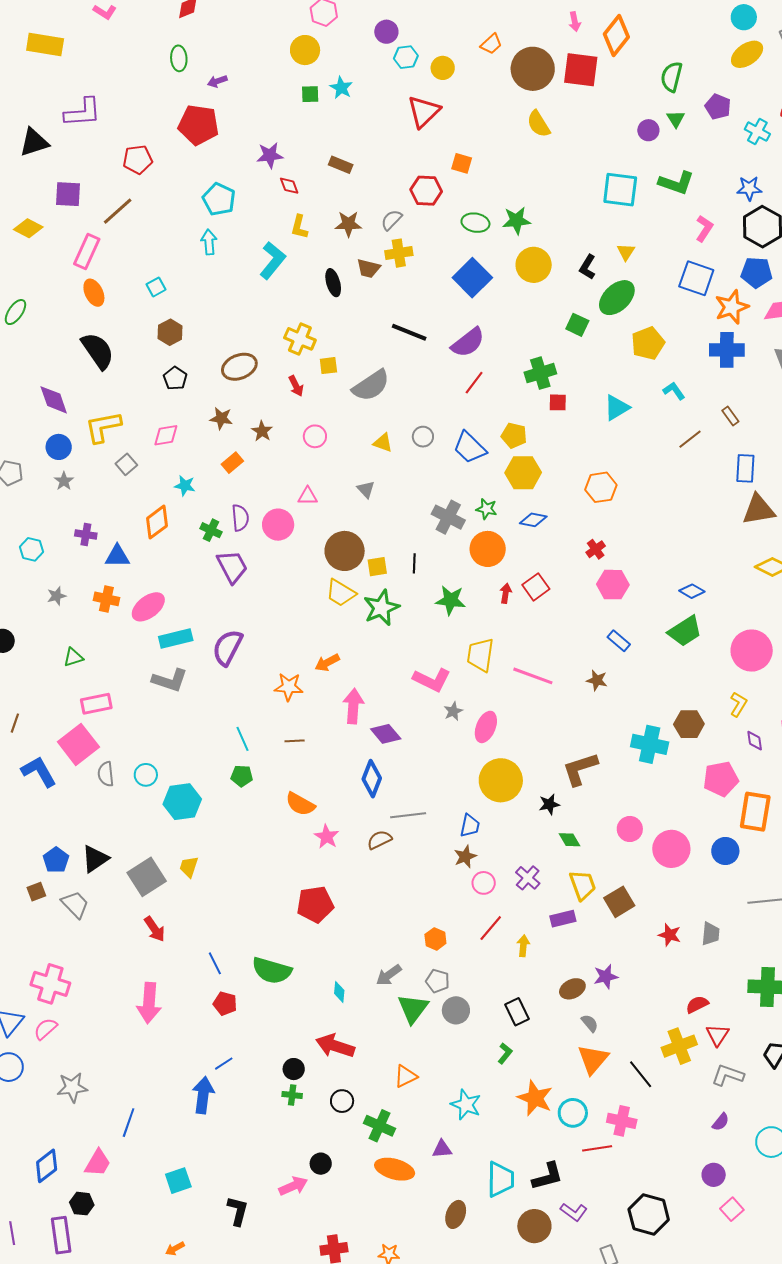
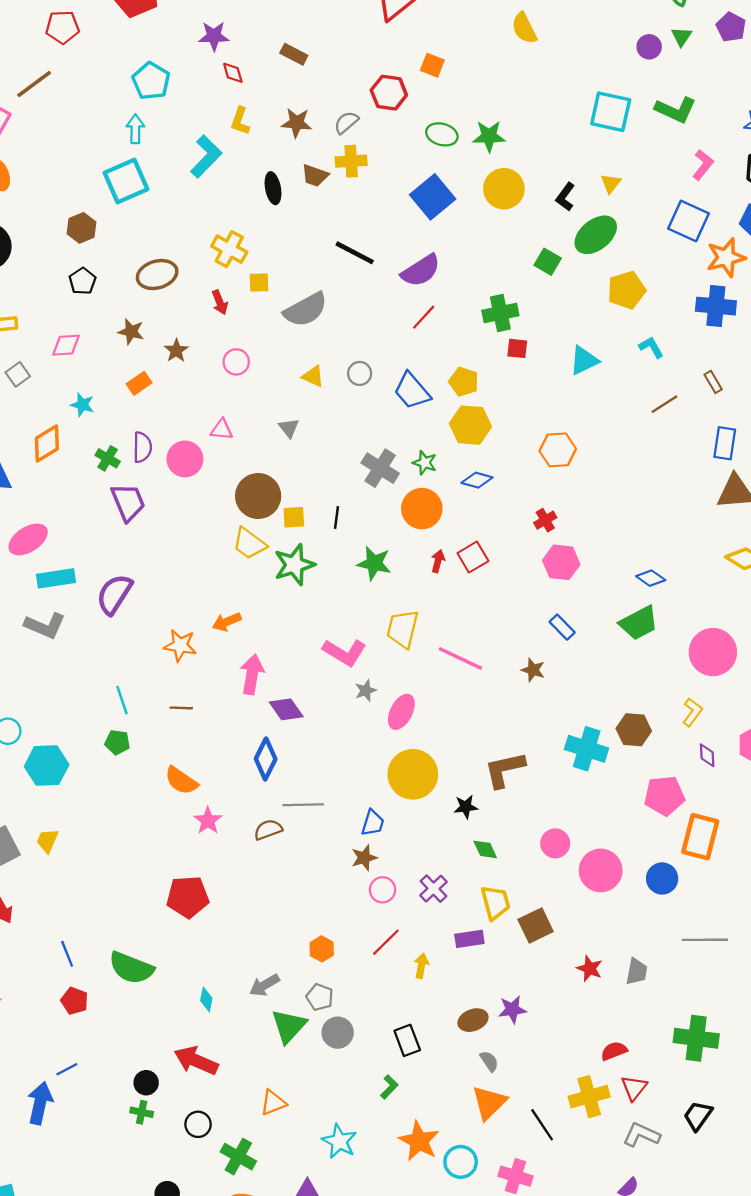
cyan square: (156, 287) -> (126, 181), moved, size x2.0

